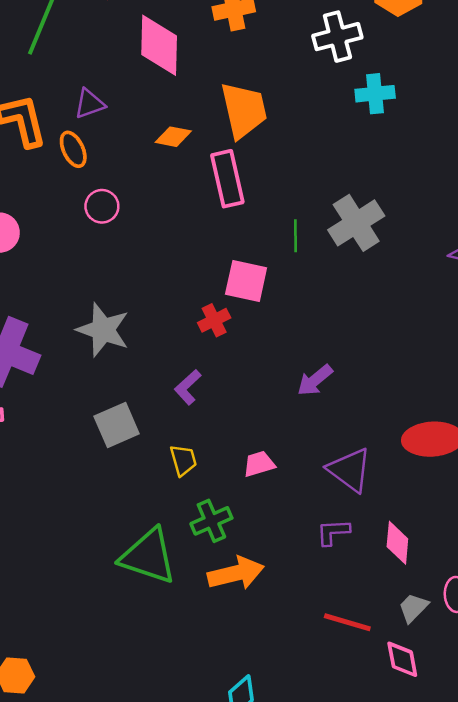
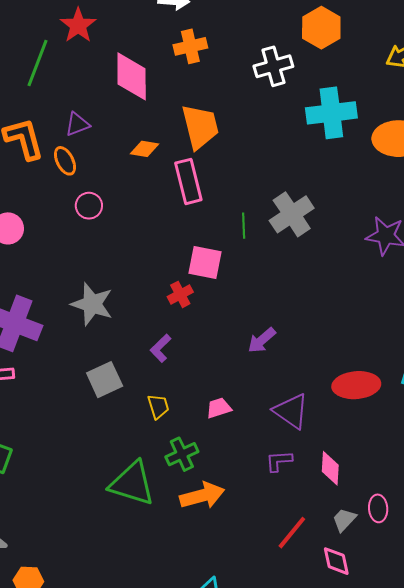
cyan cross: (375, 94) -> (331, 113), moved, size x1.6
red line: (347, 622) -> (292, 533), turned -66

